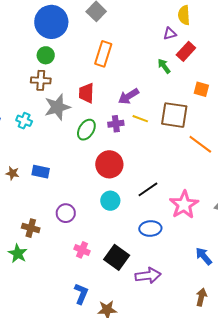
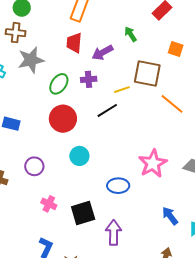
green arrow: (164, 66) -> (131, 34), moved
red trapezoid: (86, 93) -> (74, 43), moved
yellow line: (140, 119) -> (122, 90), moved, turned -42
red circle: (109, 164) -> (63, 119), moved
black line: (148, 189) -> (107, 110), moved
black square: (117, 257) -> (83, 213), turned 35
purple arrow: (148, 276) -> (114, 233), turned -85

